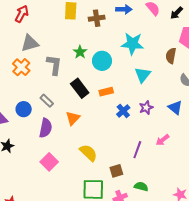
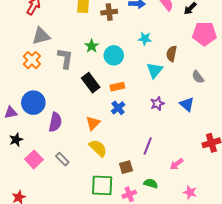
cyan star: (132, 44) -> (145, 39), size x0.6
brown semicircle: (171, 56) -> (172, 54), moved
gray rectangle: (47, 101) -> (62, 159), moved
blue circle: (24, 109) -> (33, 103), size x1.5
blue cross: (123, 111) -> (118, 108), moved
orange triangle: (73, 118) -> (93, 123), moved
pink arrow: (162, 140) -> (177, 164), moved
pink square: (49, 162) -> (34, 159), moved

